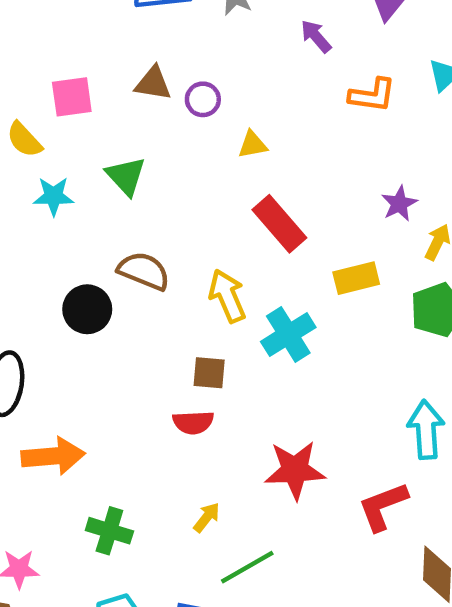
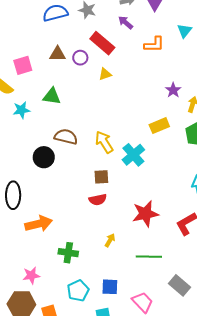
green triangle: (126, 176) -> (52, 96), turned -30
red rectangle: (279, 224) -> (102, 43), moved
green line: (247, 567) -> (149, 257), moved, turned 40

